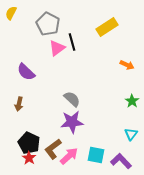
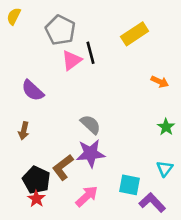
brown L-shape: (53, 149) -> (63, 167), moved
cyan square: (96, 155) -> (130, 185), moved

